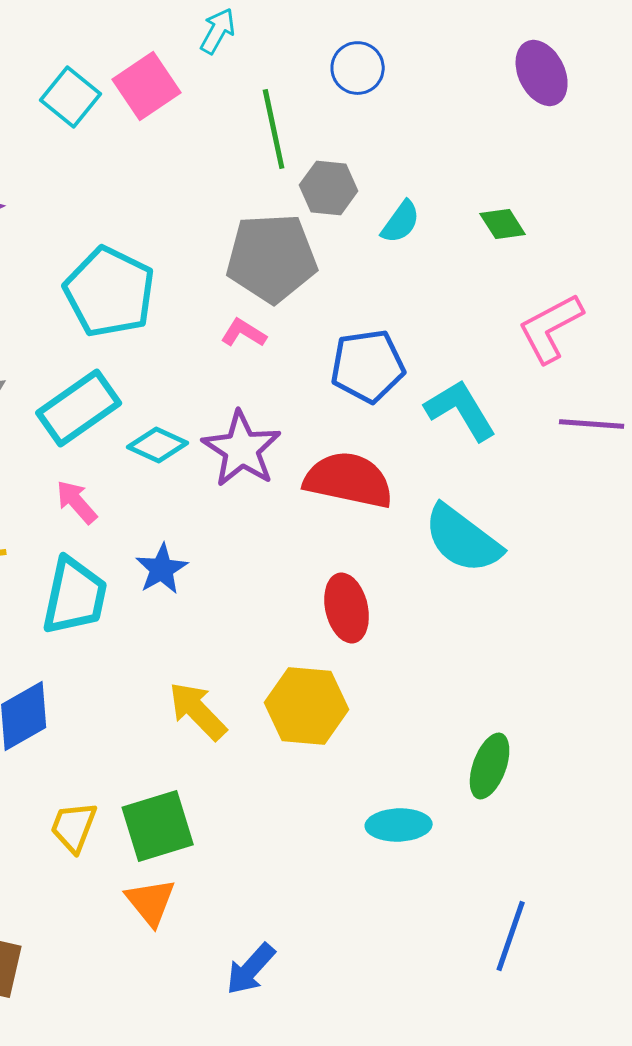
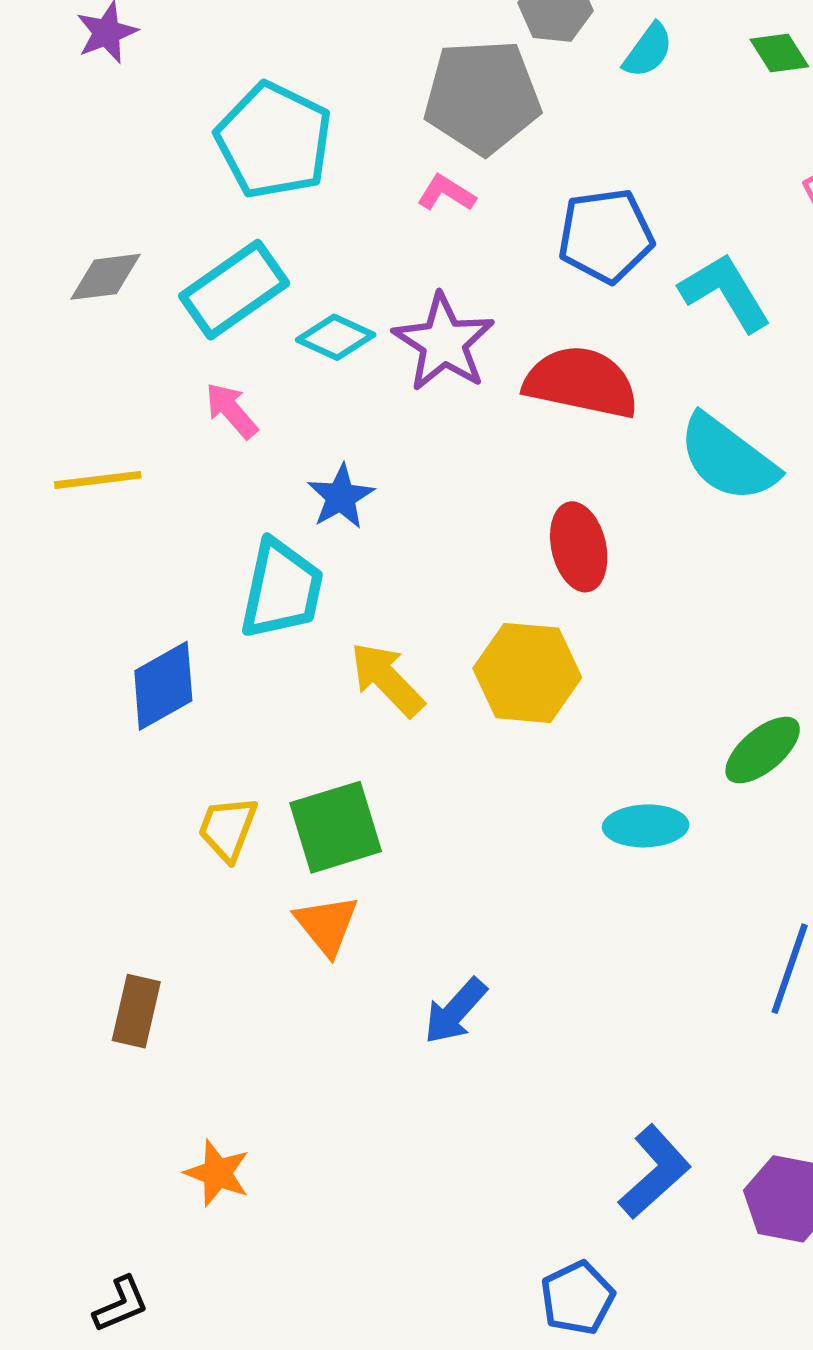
cyan trapezoid: (75, 596) -> (282, 589), moved
green ellipse: (490, 766) -> (763, 750), turned 30

